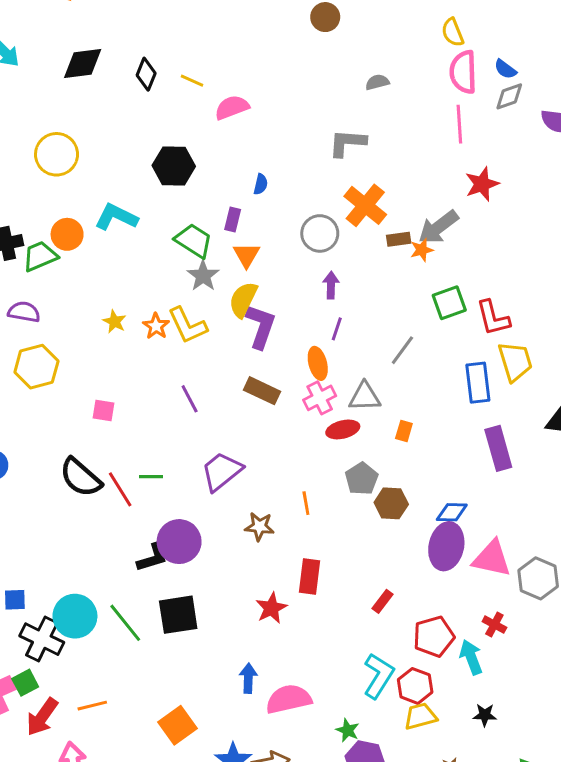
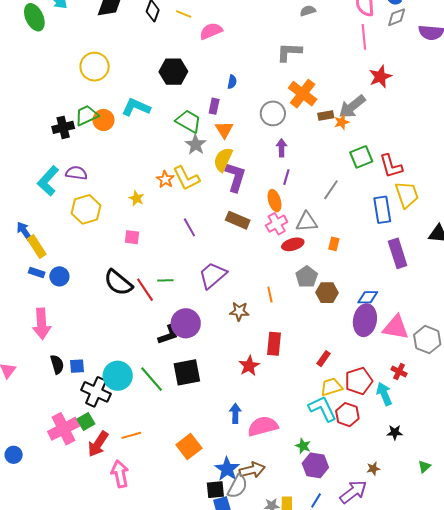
green trapezoid: (40, 256) -> (87, 115), moved
yellow star: (114, 322) -> (136, 198), moved
cyan L-shape: (379, 676) -> (323, 409), turned -56
yellow trapezoid: (420, 716) -> (331, 387), moved

